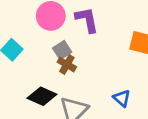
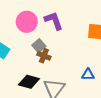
blue triangle: (122, 98) -> (88, 75), turned -32

